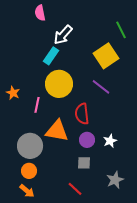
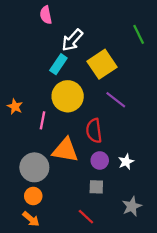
yellow square: (106, 56) -> (102, 64), moved

